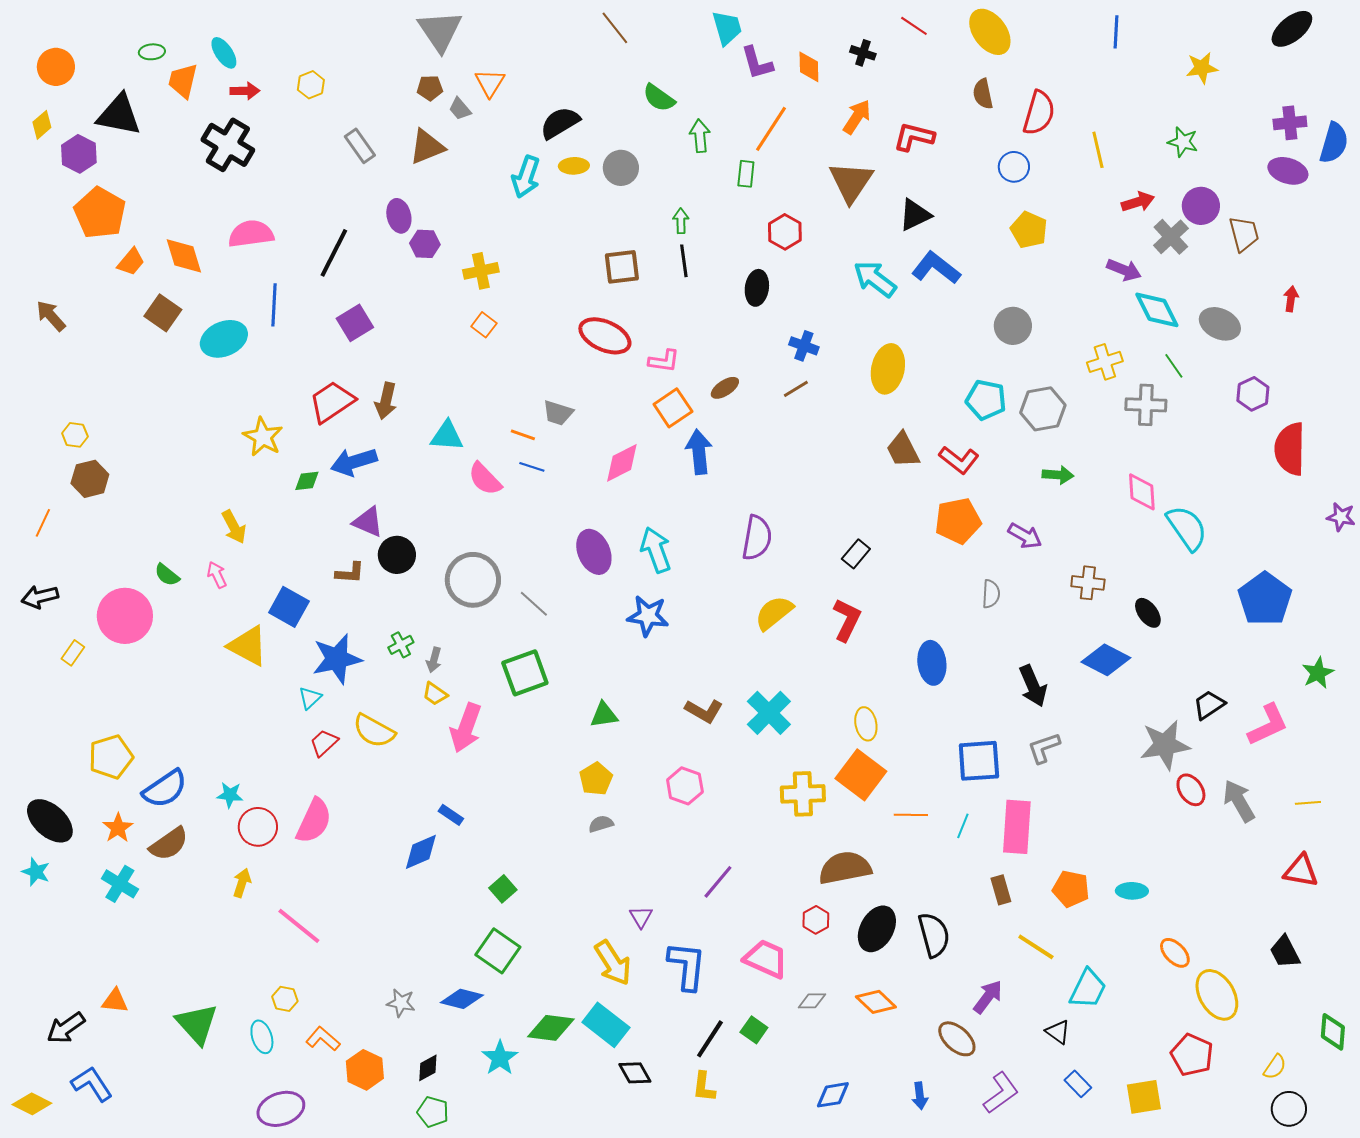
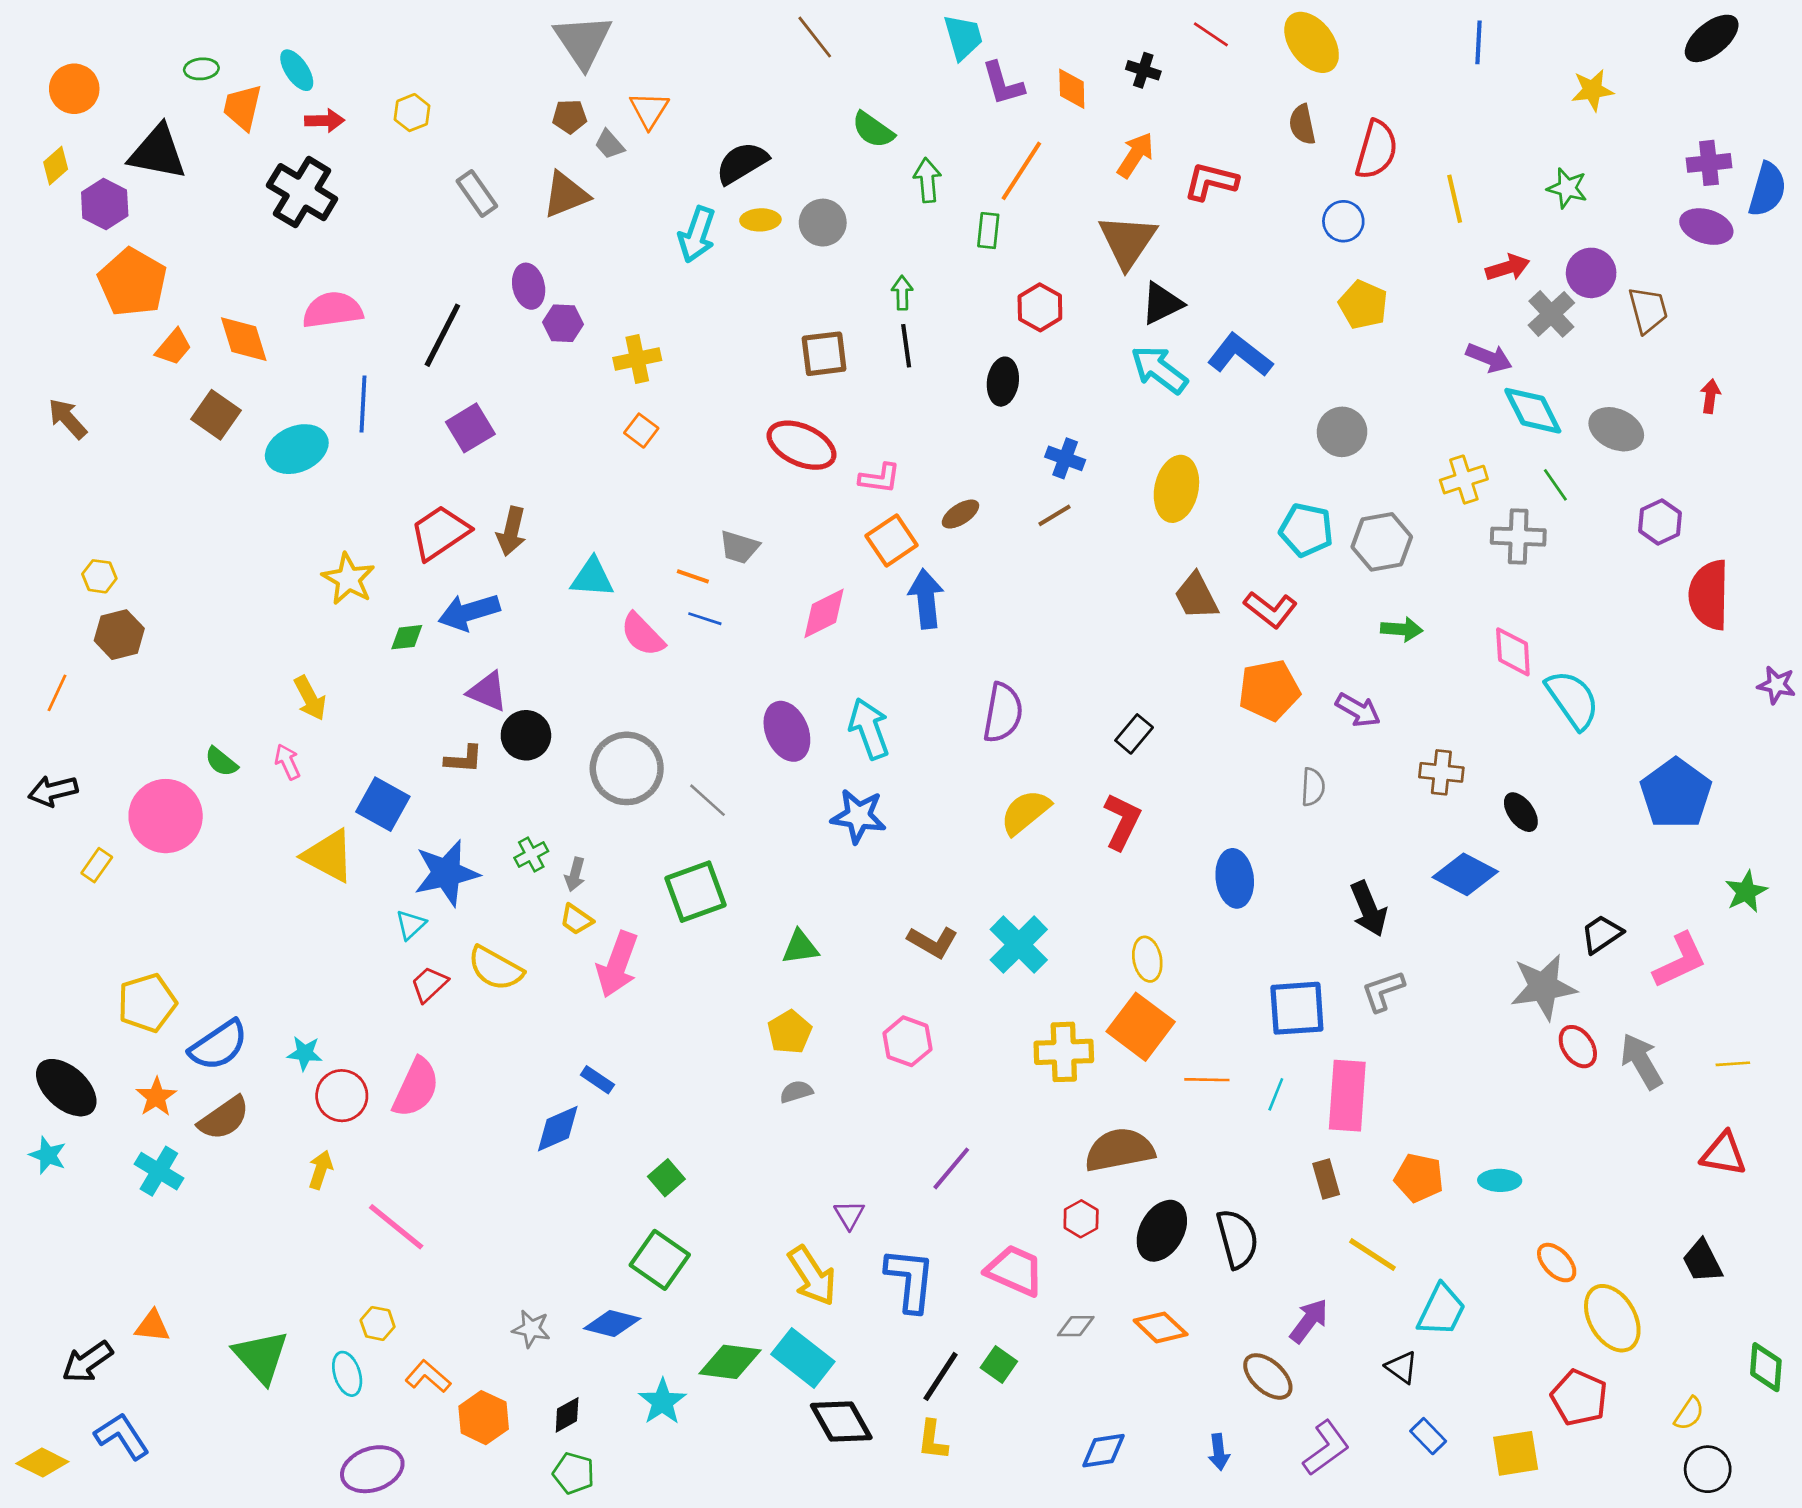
black triangle: (915, 215) -> (1162, 303), moved
black diamond: (635, 1073) -> (841, 1422), size x1.4

